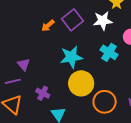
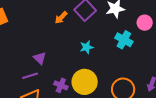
cyan star: (71, 57) -> (87, 47), size x0.6
yellow circle: (81, 83) -> (85, 82), moved

